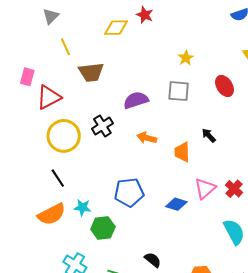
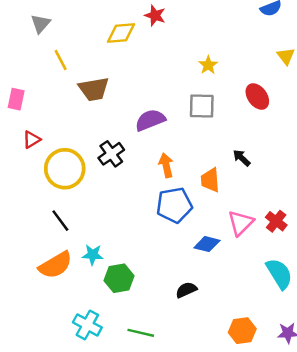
red triangle: (49, 97) -> (32, 140), moved, size x0.6
orange arrow: (147, 138) -> (166, 165), turned 66
blue pentagon: (129, 192) -> (174, 205), moved
black semicircle: (153, 260) -> (186, 290), moved, turned -60

